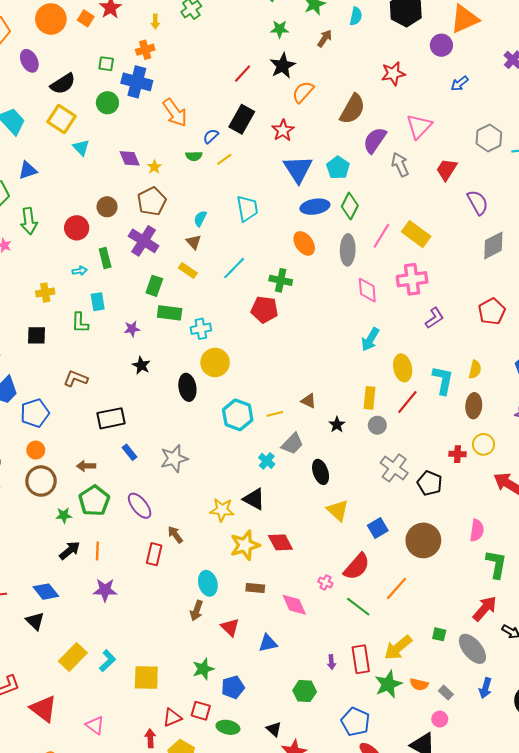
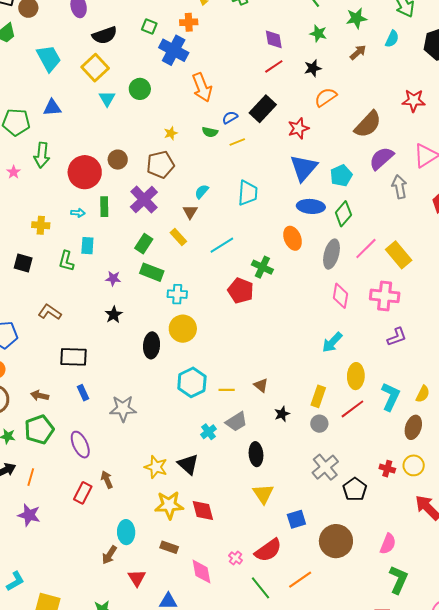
black star: (283, 66) -> (313, 68), size x0.7
green circle: (107, 103) -> (140, 89), moved
purple diamond: (130, 158) -> (274, 39), moved
red circle: (77, 228) -> (85, 172), size x1.4

